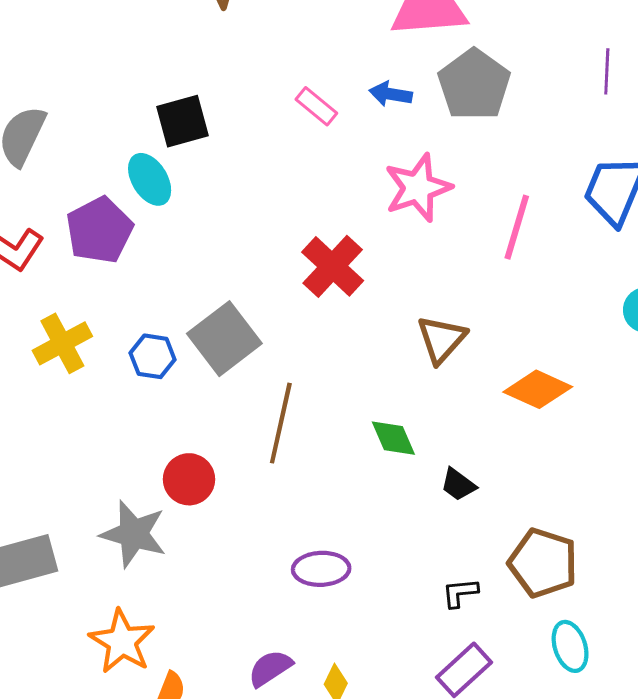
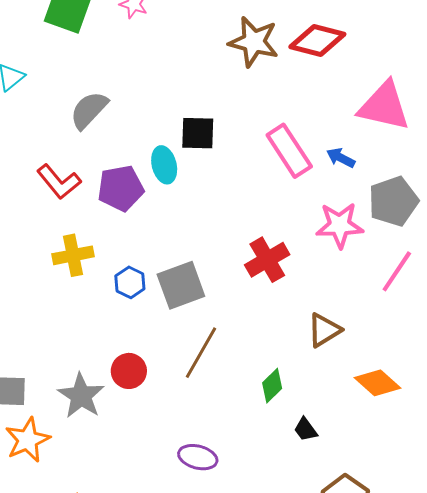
gray pentagon: (474, 85) -> (393, 201), moved
pink rectangle: (316, 106) -> (289, 151), size x1.8
green diamond: (393, 438) -> (272, 386), turned 52
orange star: (122, 641) -> (28, 440), moved

